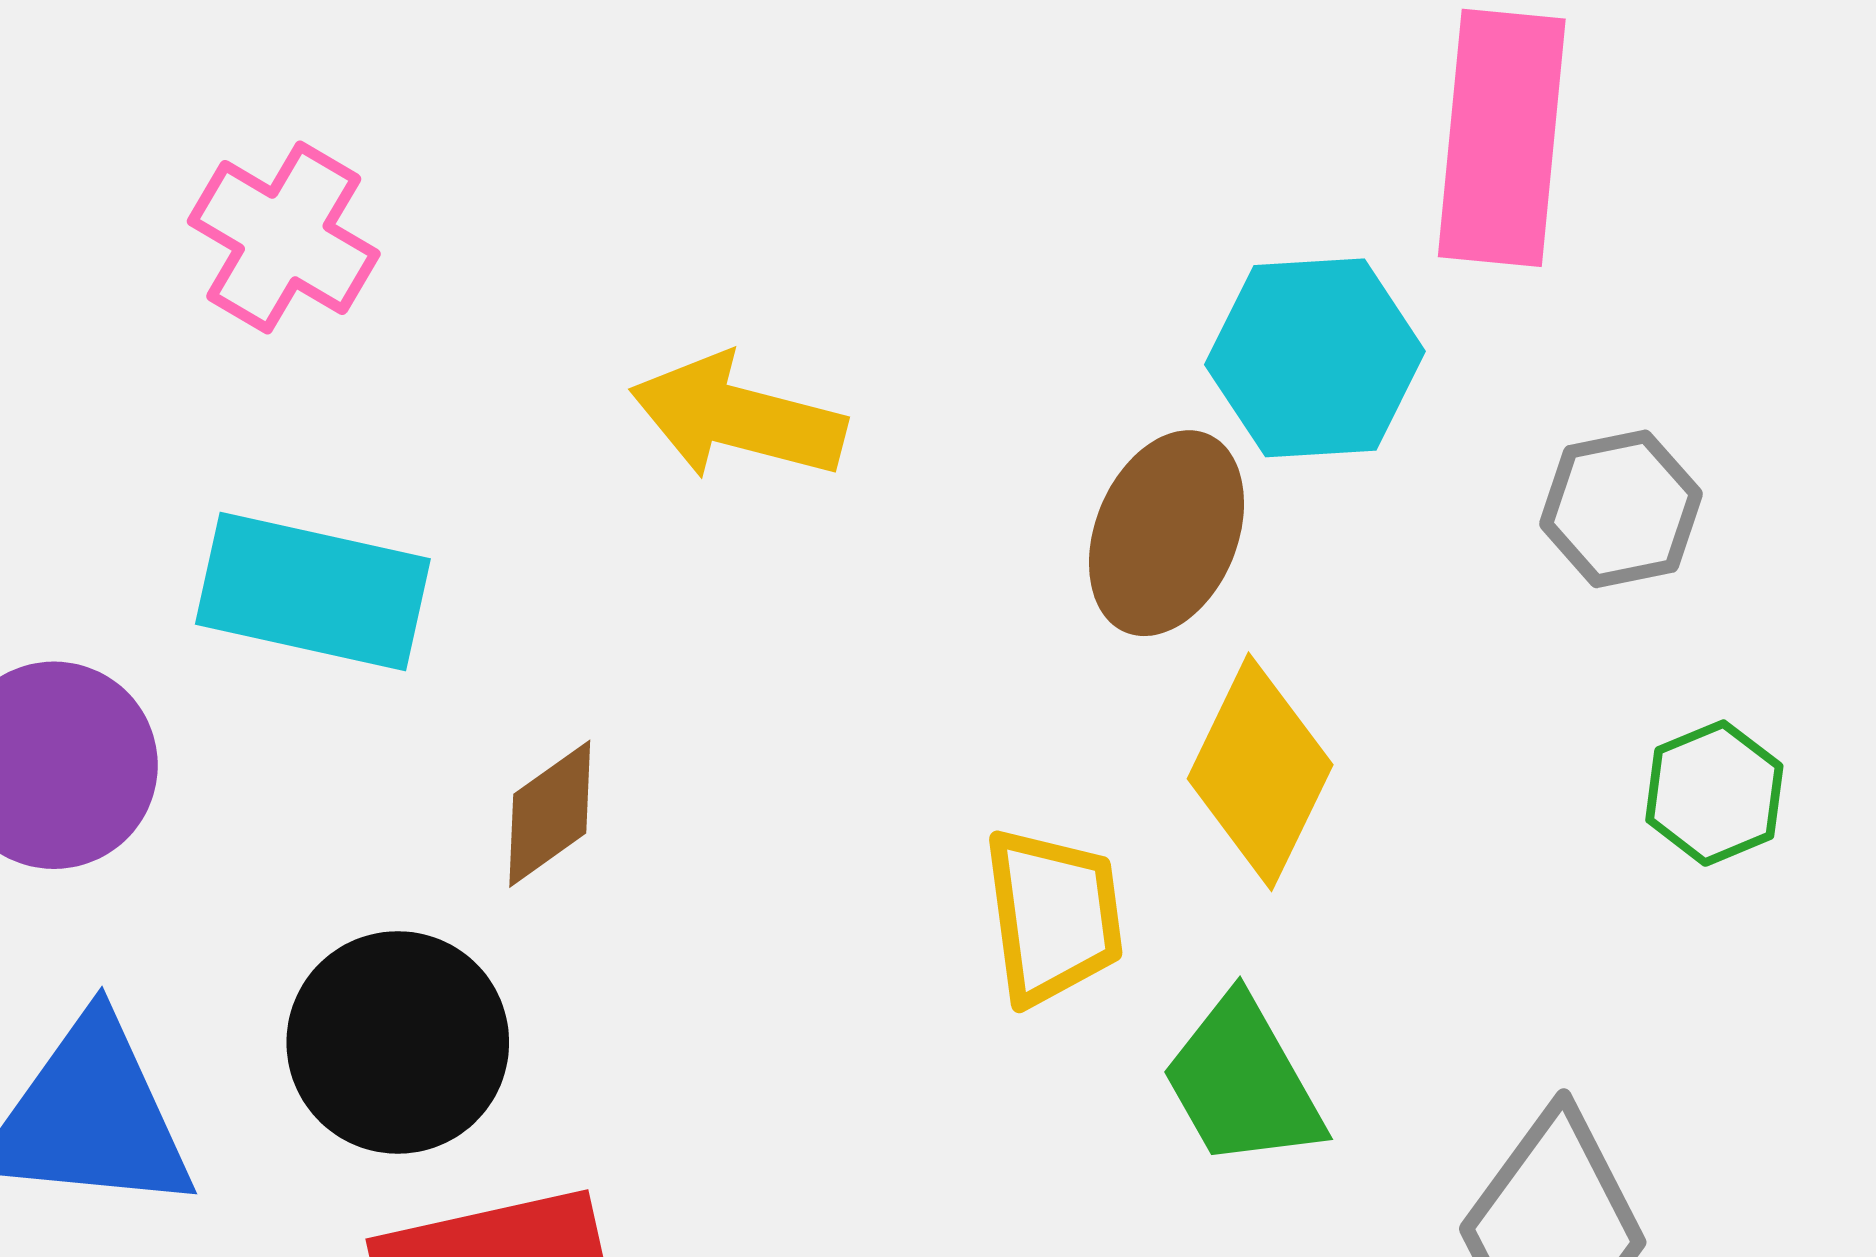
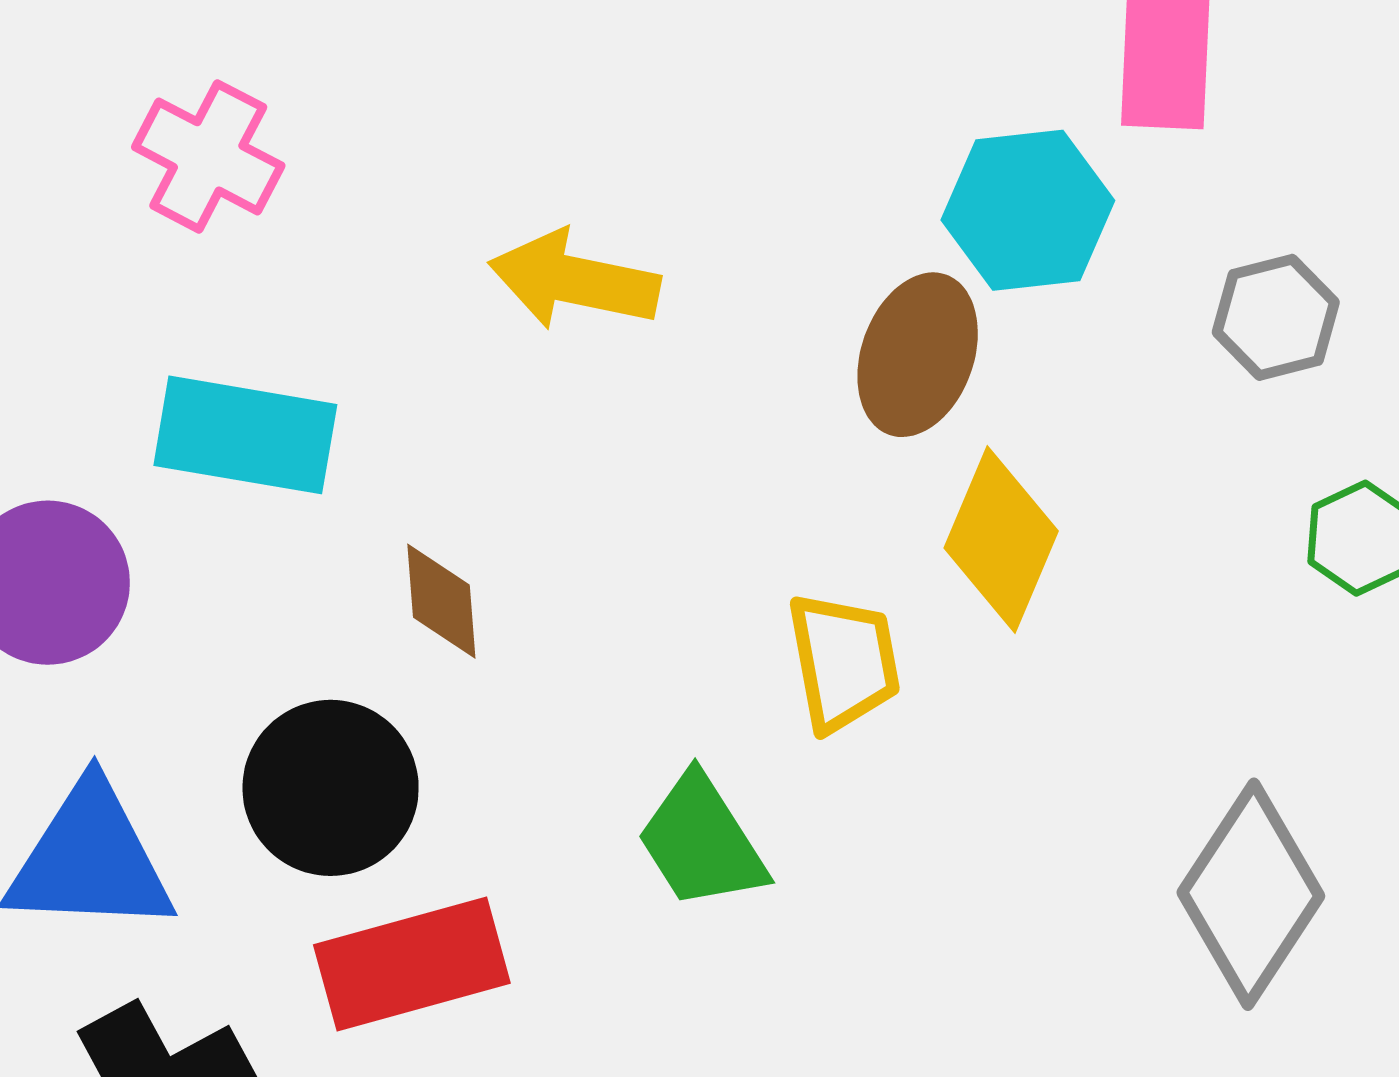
brown diamond: (550, 814) -> (441, 601), turned -56
green trapezoid: (1243, 1082) -> (702, 842), moved

